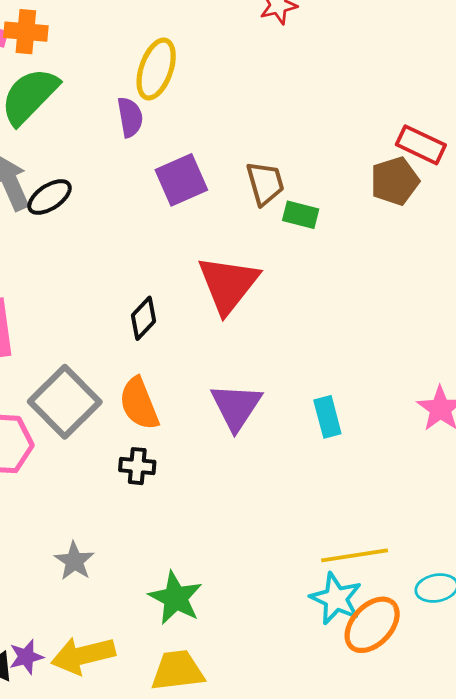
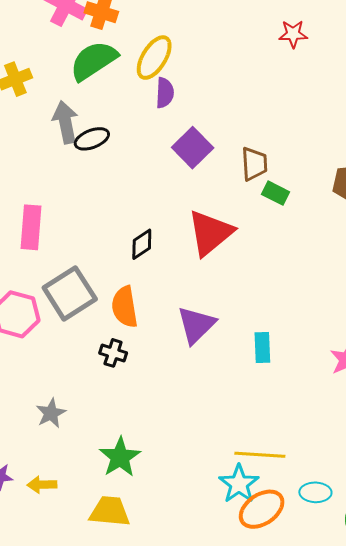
yellow ellipse: (156, 69) -> (154, 58), moved
purple square: (181, 180) -> (193, 148), turned -33
yellow arrow: (83, 655) -> (42, 485), size x0.6

